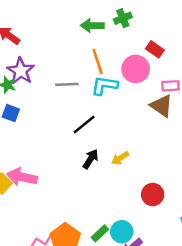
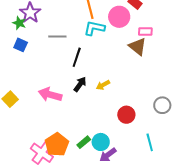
gray line: (67, 84) -> (57, 37), moved
black line: (84, 125) -> (77, 57), turned -36
pink arrow: (22, 177) -> (50, 95), moved

